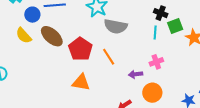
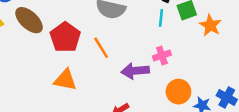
purple arrow: (136, 74) -> (135, 71), size x1.5
orange circle: (152, 93) -> (178, 92), moved

